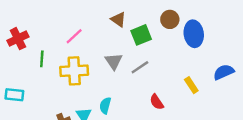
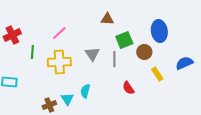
brown triangle: (118, 19) -> (107, 19), moved, turned -32
brown circle: (170, 19) -> (144, 52), moved
green square: (141, 35) -> (124, 40), moved
gray line: (140, 67) -> (114, 59), turned -56

